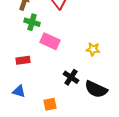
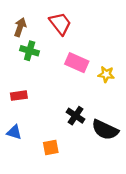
pink rectangle: (50, 41) -> (77, 63), moved
yellow star: (93, 49) -> (106, 74), moved

